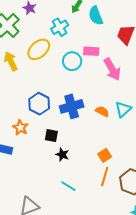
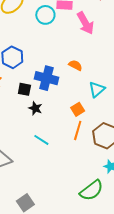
blue cross: (72, 106) -> (46, 78), moved, turned 30
cyan triangle: (123, 109) -> (97, 89), moved

